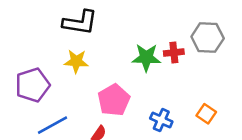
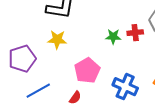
green star: (146, 58) -> (113, 37), size x0.7
blue cross: (161, 120) -> (125, 87), size x1.4

